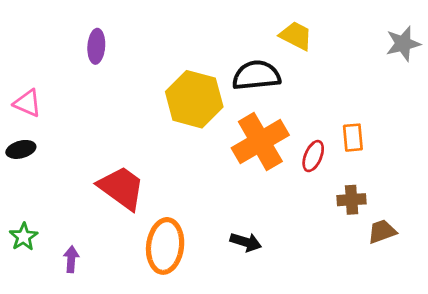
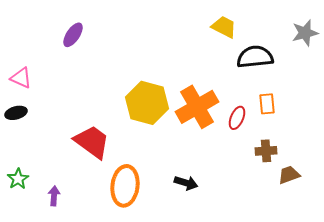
purple ellipse: (96, 46) -> (73, 35), turned 30
black semicircle: (256, 75) -> (255, 57), moved
yellow hexagon: (194, 99) -> (147, 103), moved

